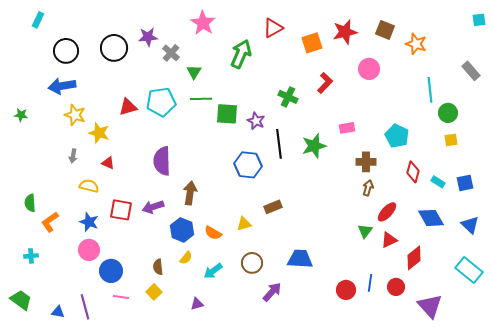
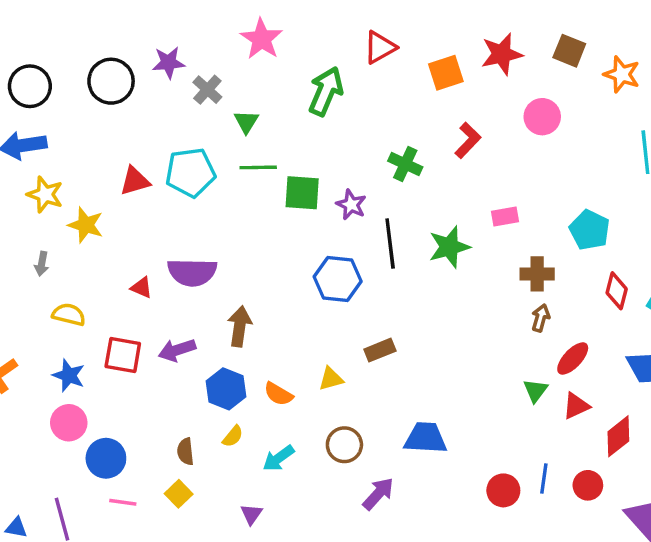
purple semicircle: (162, 161) -> (192, 272), turned -88
red triangle: (108, 163) -> (141, 287), moved
purple triangle: (197, 304) -> (251, 514), turned -40

